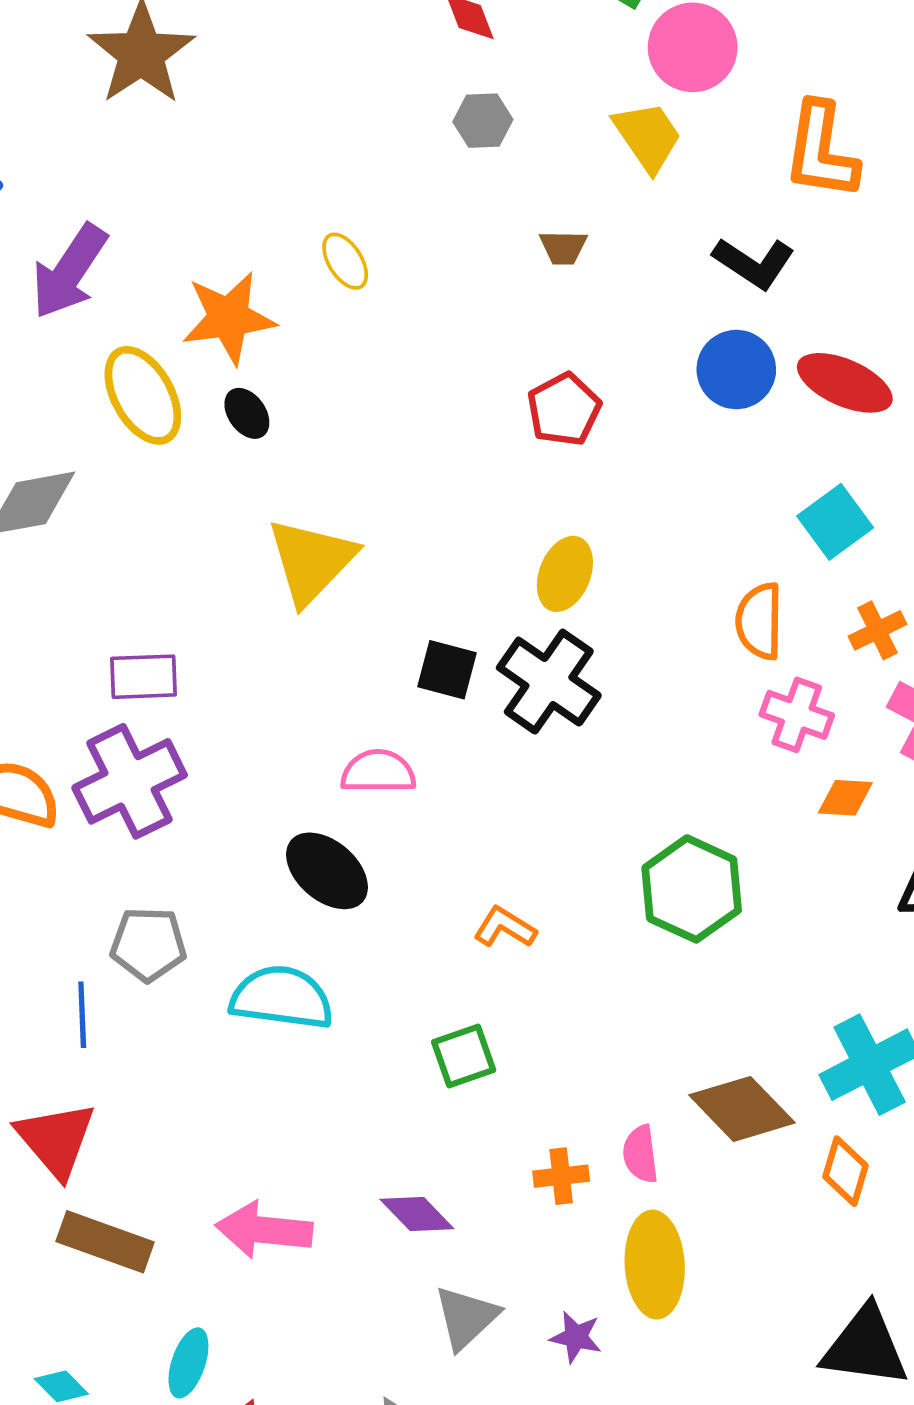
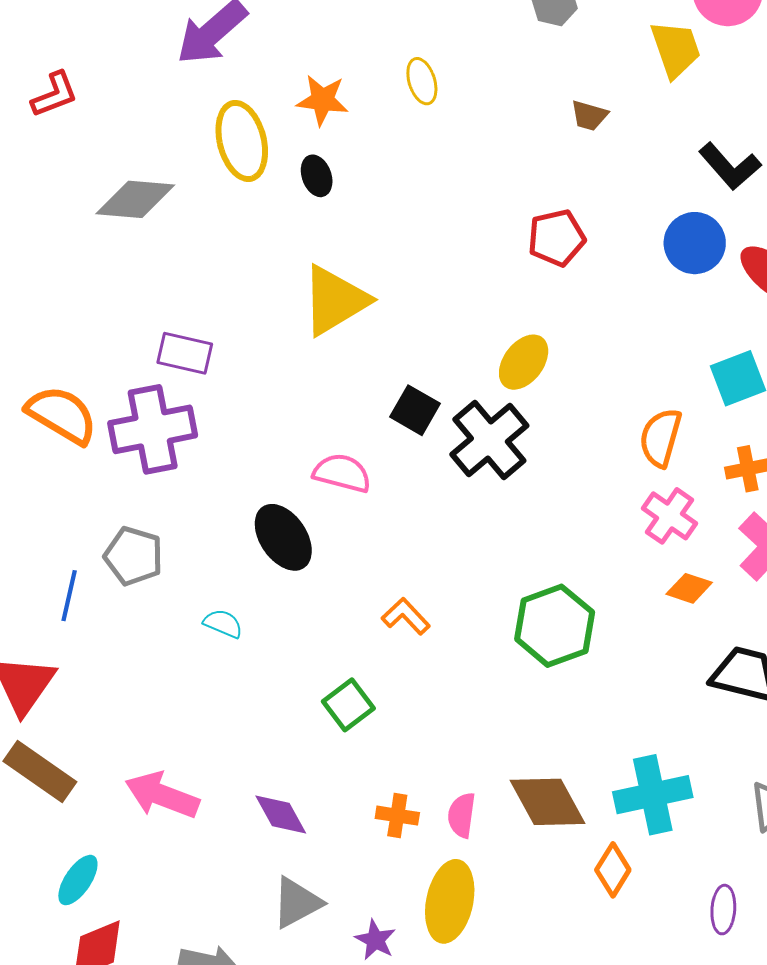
orange star: (229, 318) -> (322, 100), size x0.7
cyan semicircle: (282, 998) -> (223, 624), size x0.5
green square: (464, 1056) -> (348, 705), turned -33

